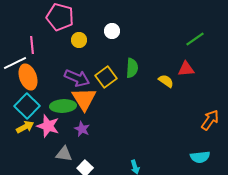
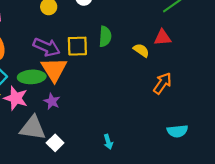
yellow square: (106, 77) -> (77, 46), turned 35
orange arrow: (210, 120) -> (163, 83), moved
gray triangle: (64, 154) -> (33, 128), size x1.5

